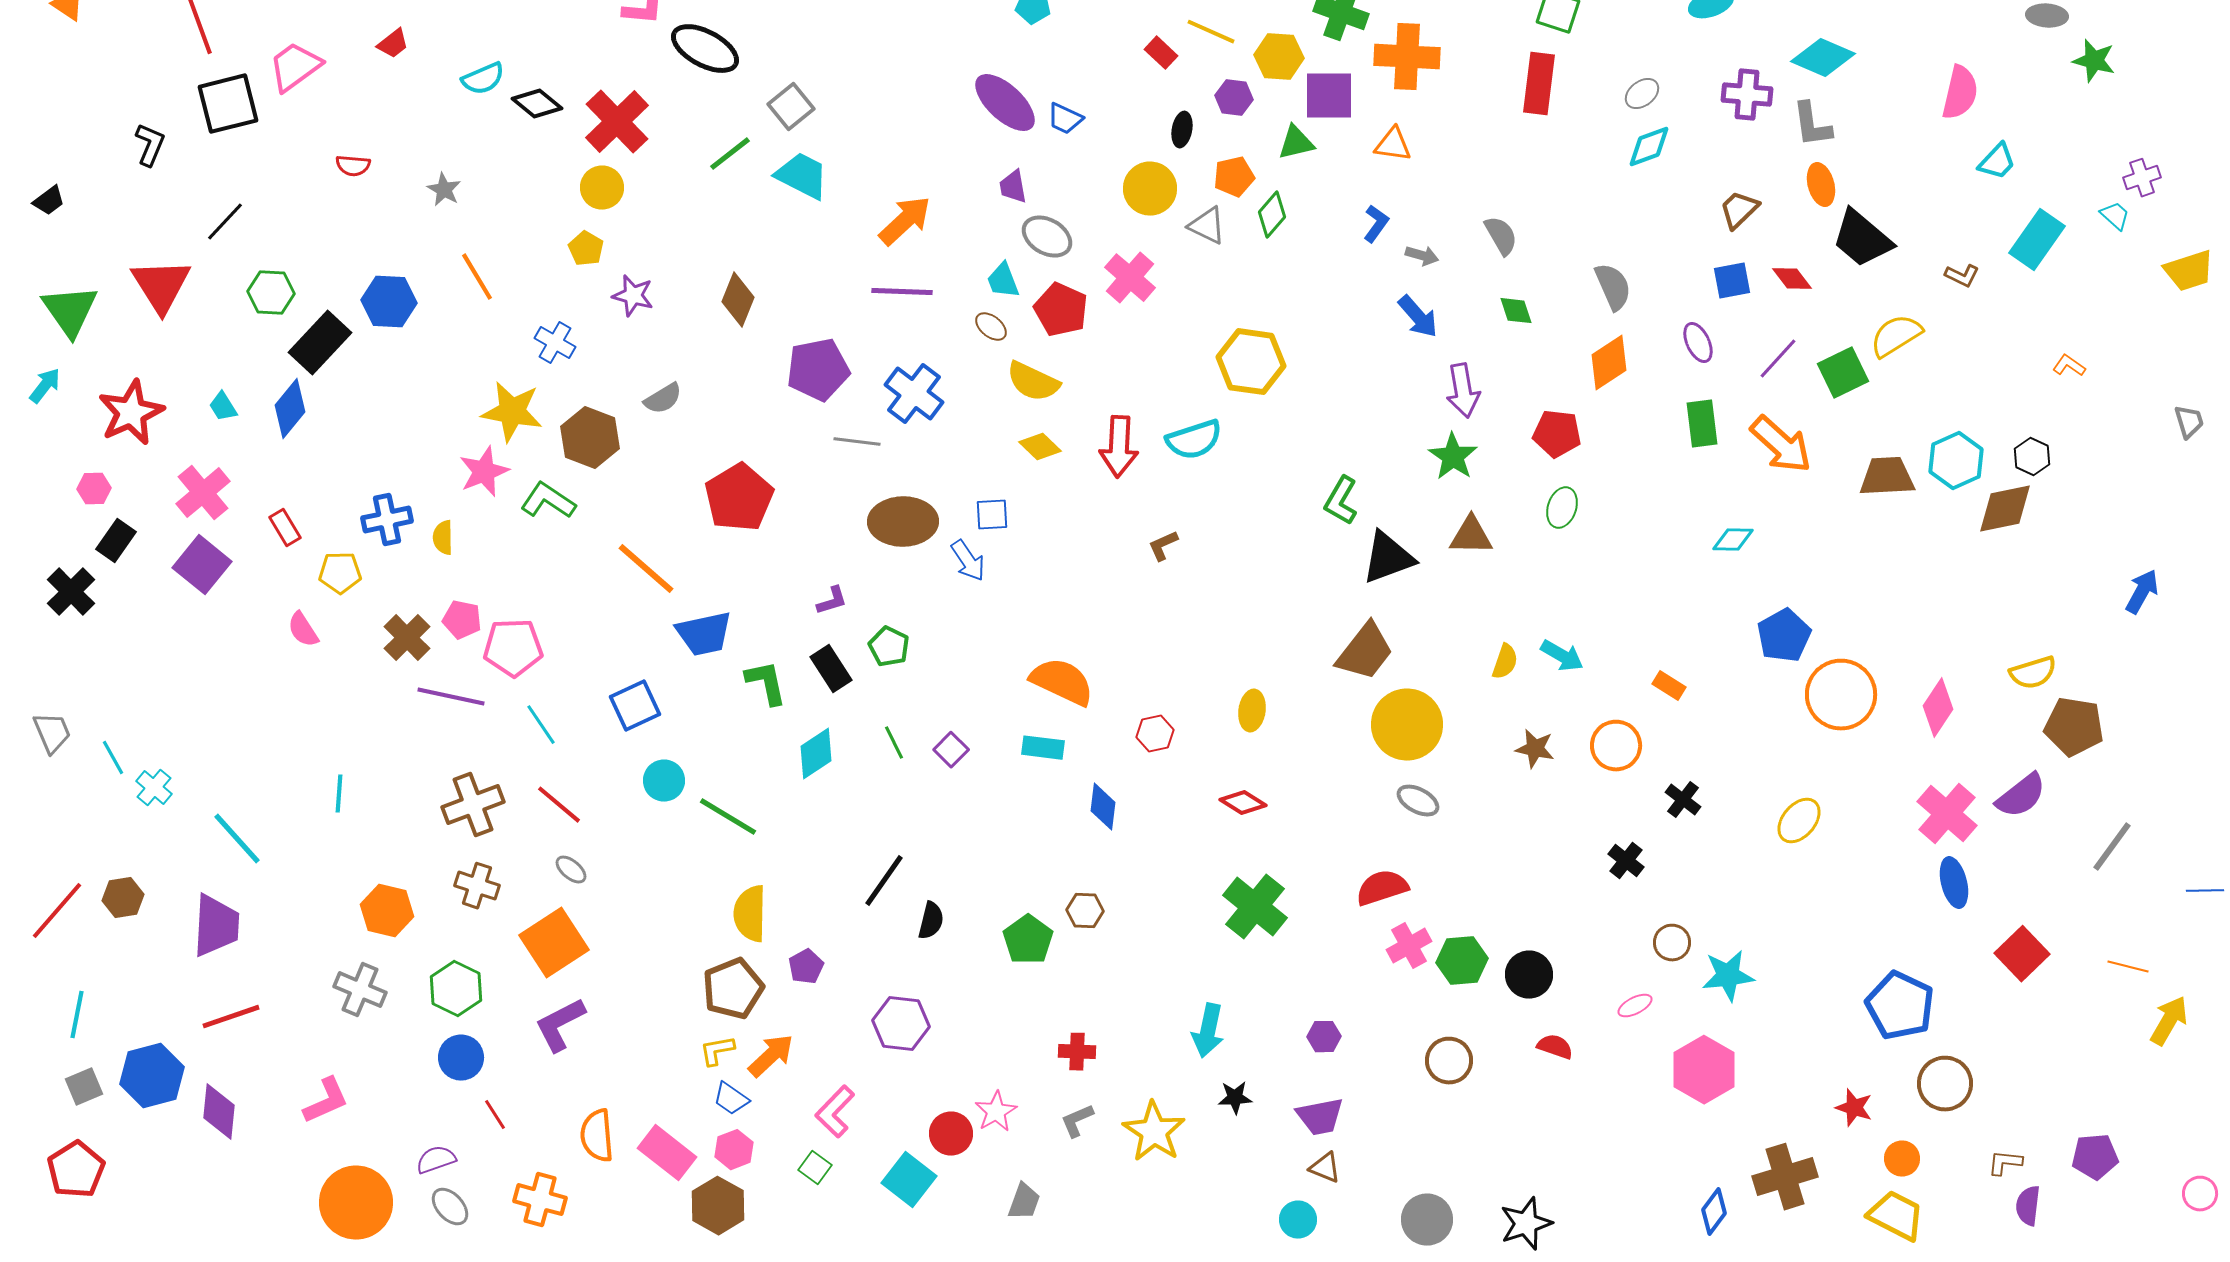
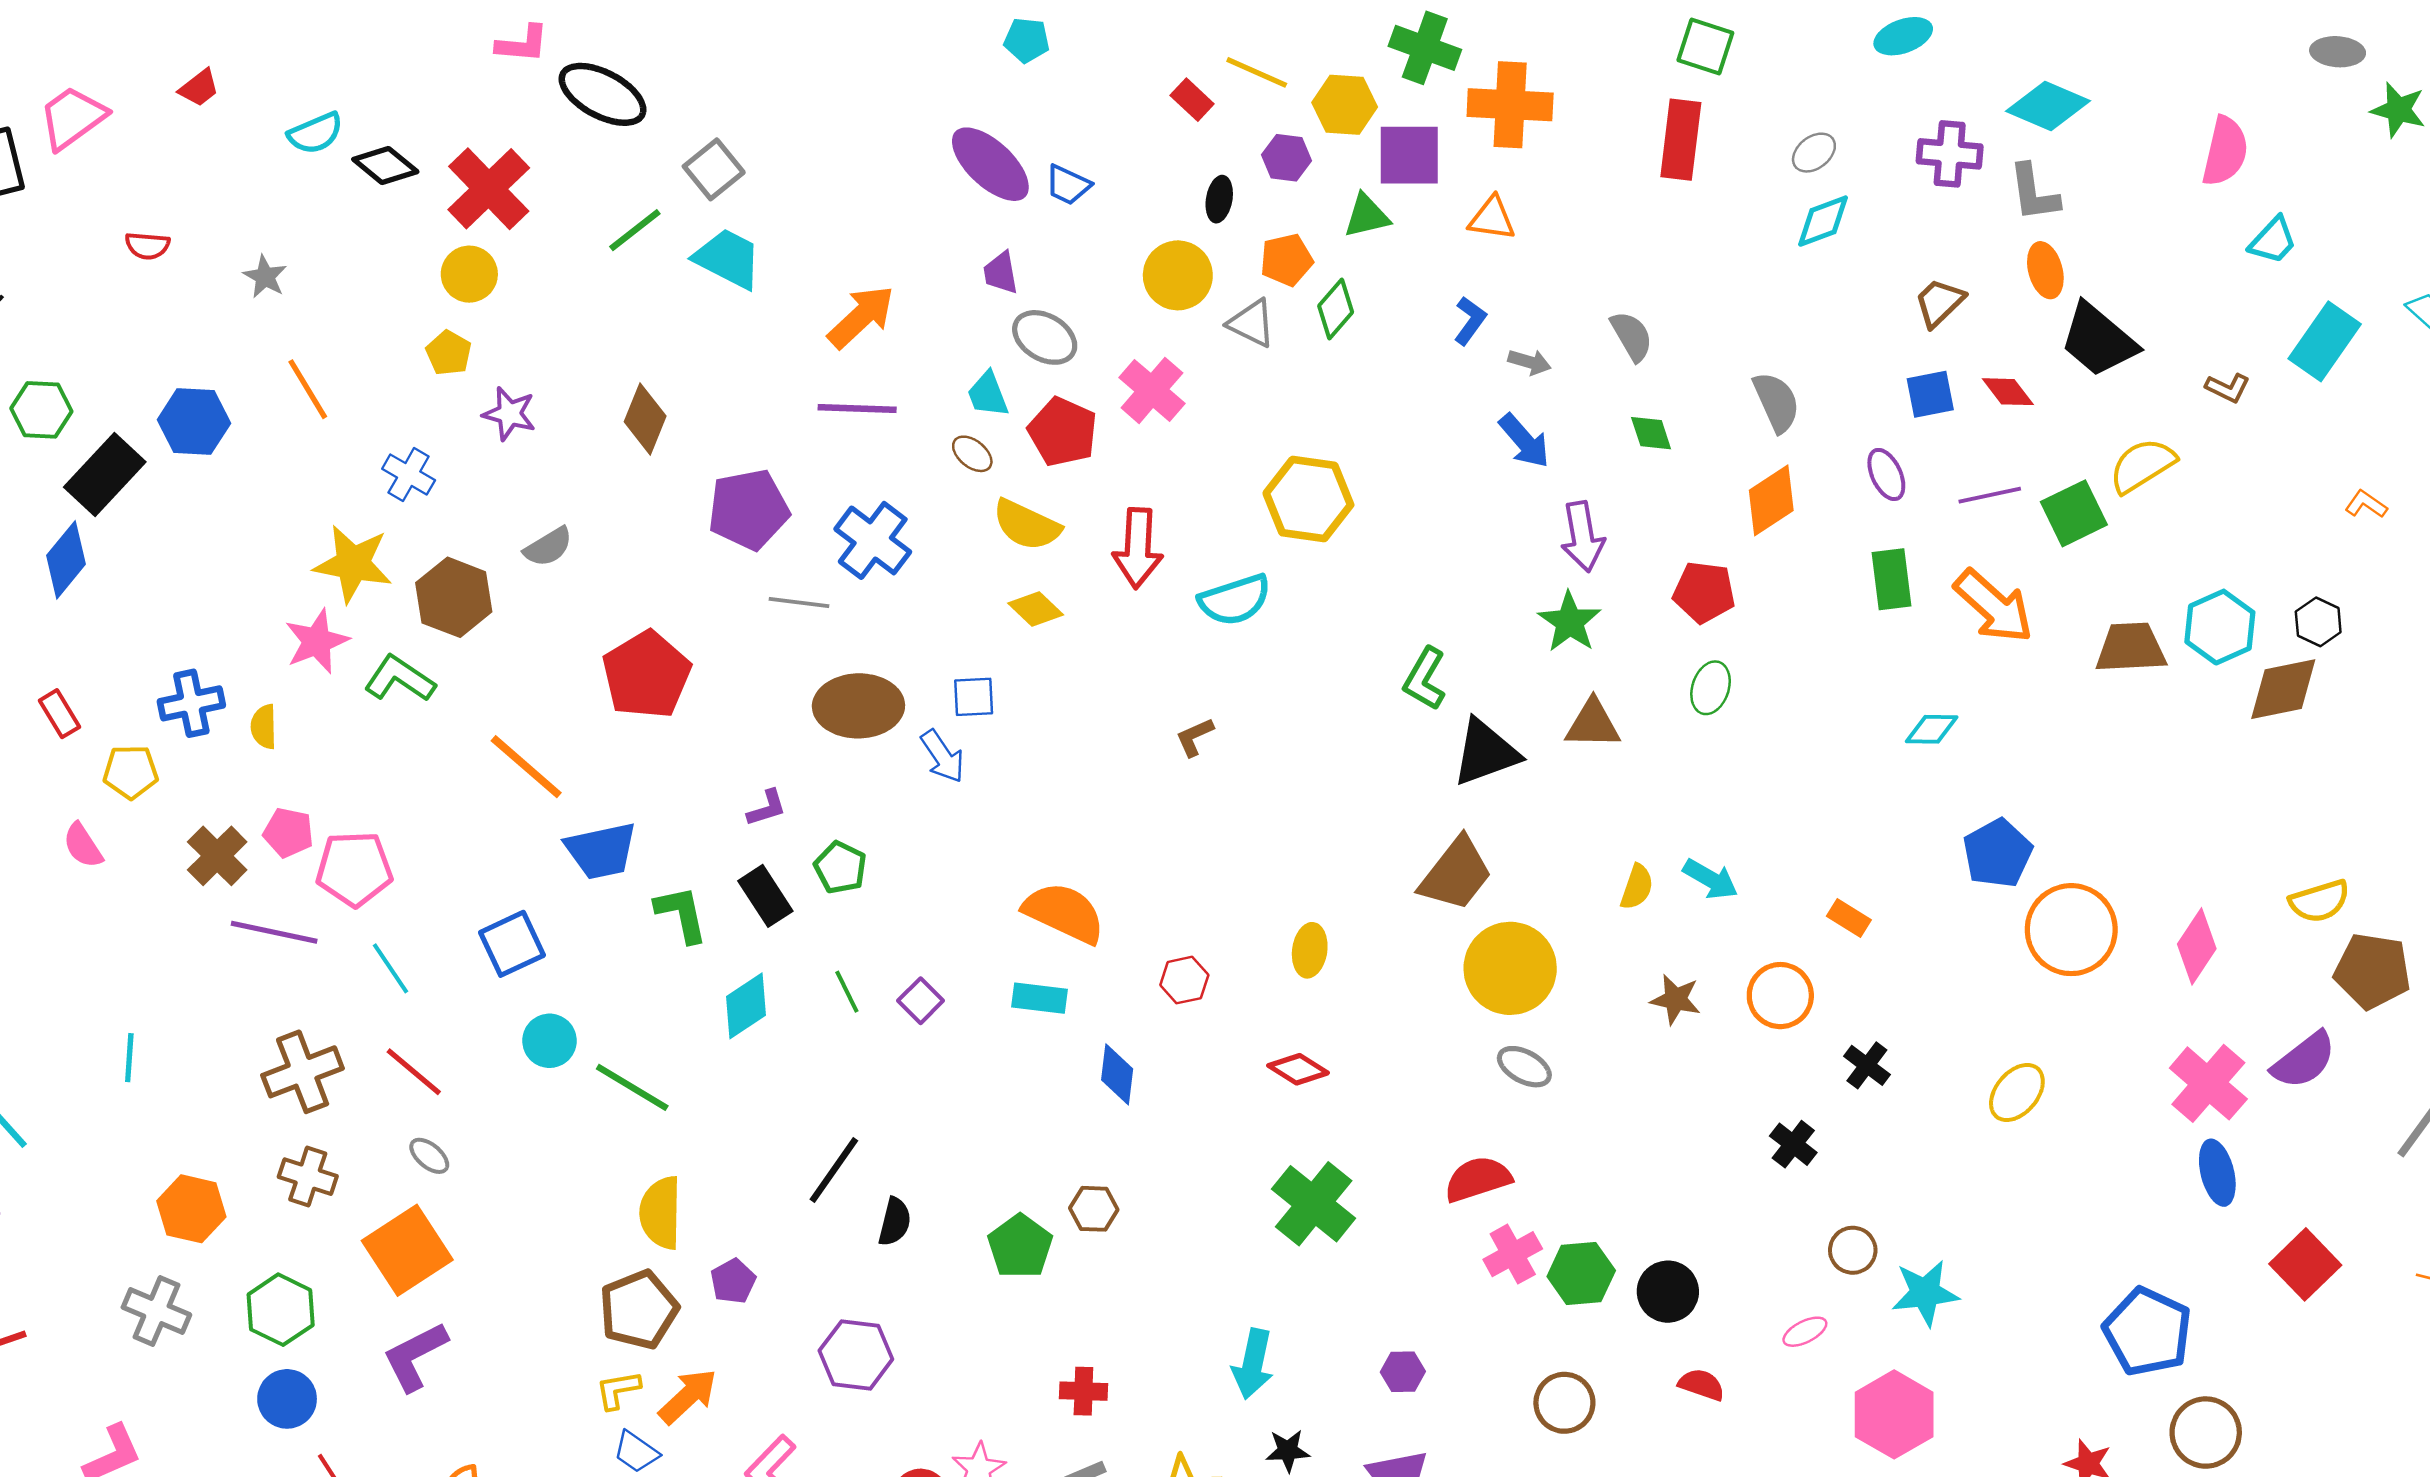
purple line: (1778, 359) -> (1990, 495), turned 36
red arrow: (1119, 447) -> (1138, 548), moved

